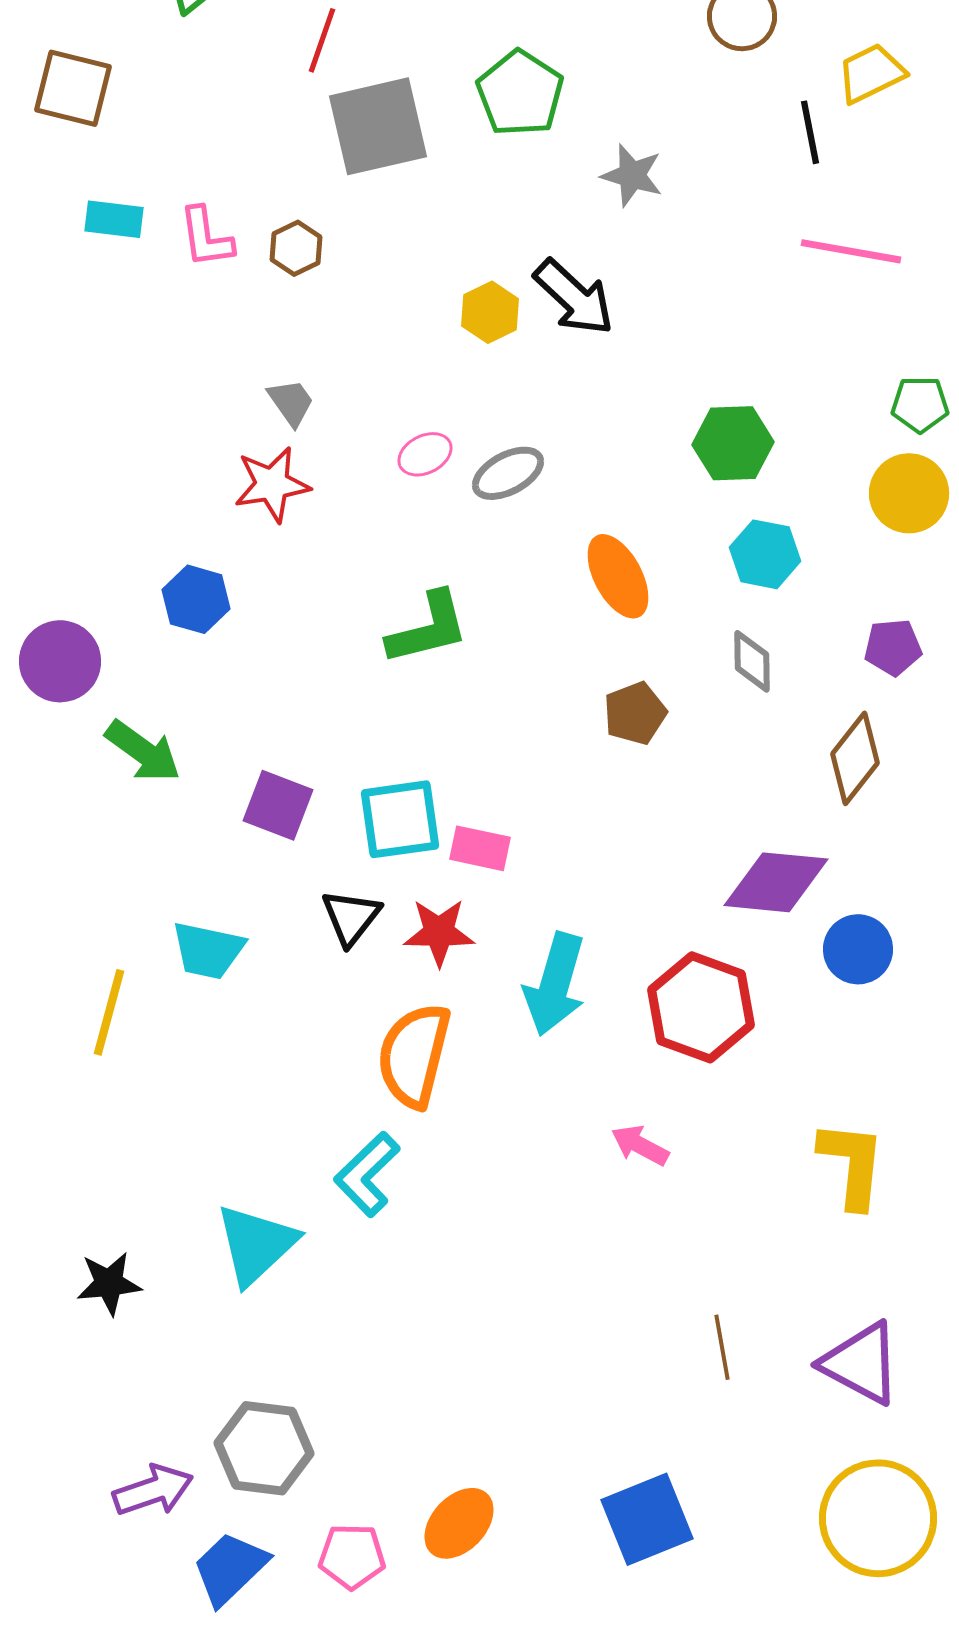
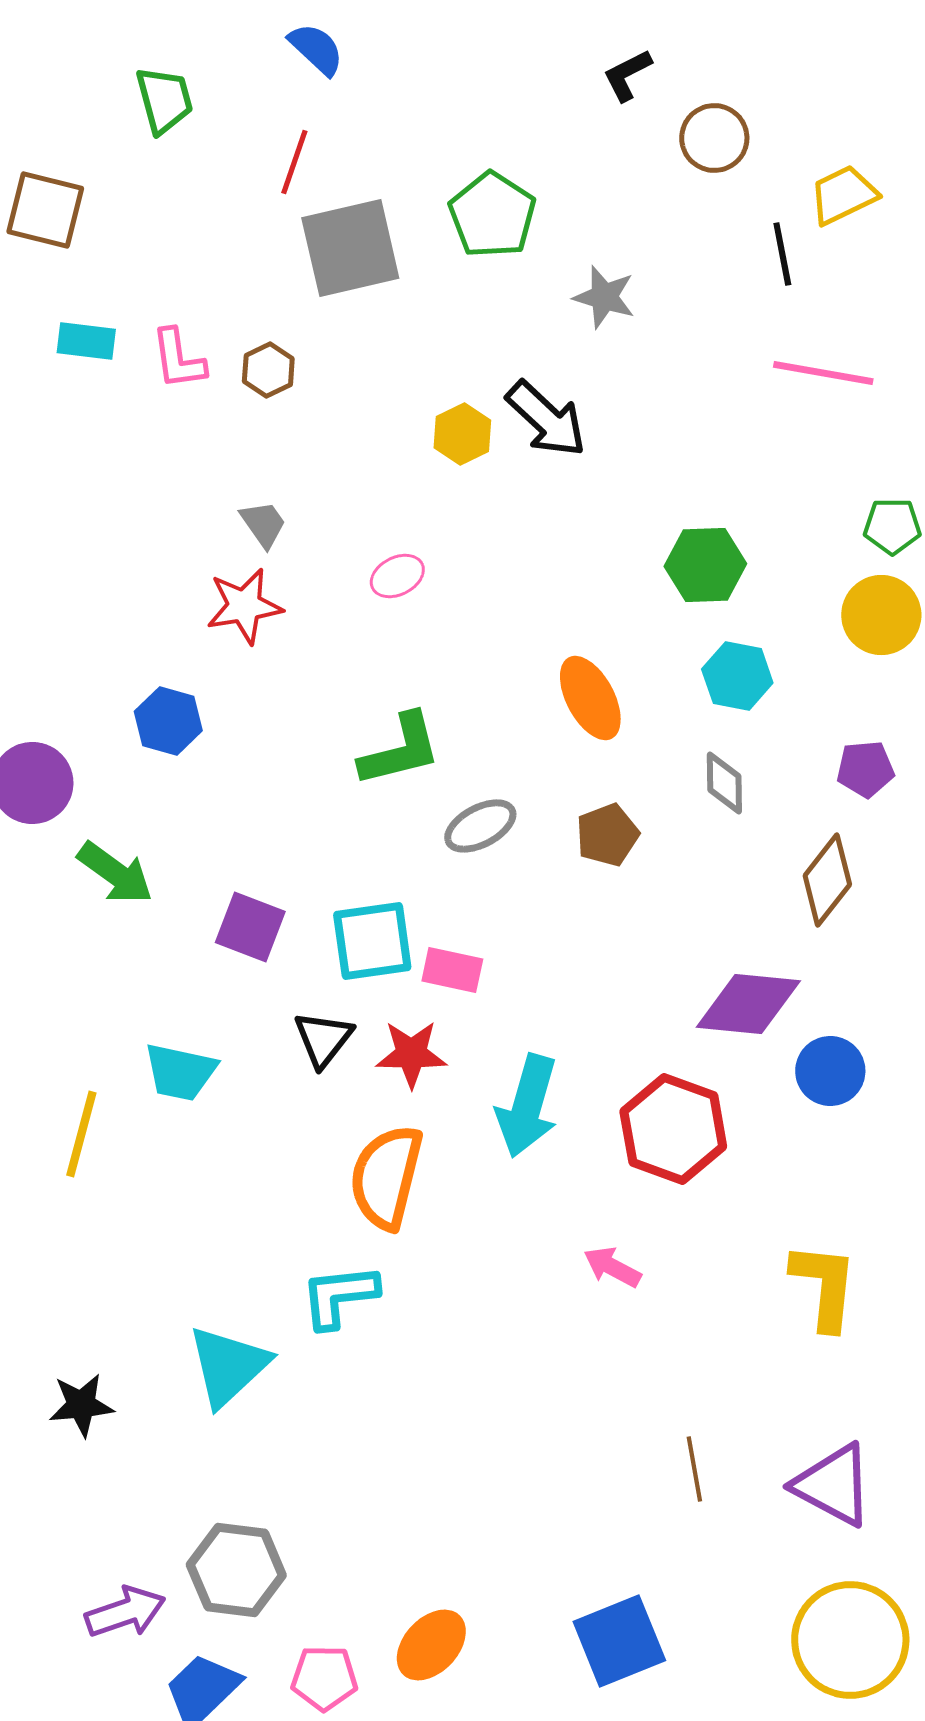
gray ellipse: (508, 473) -> (480, 826), moved
cyan L-shape: (367, 1174) -> (339, 1296), turned 38

